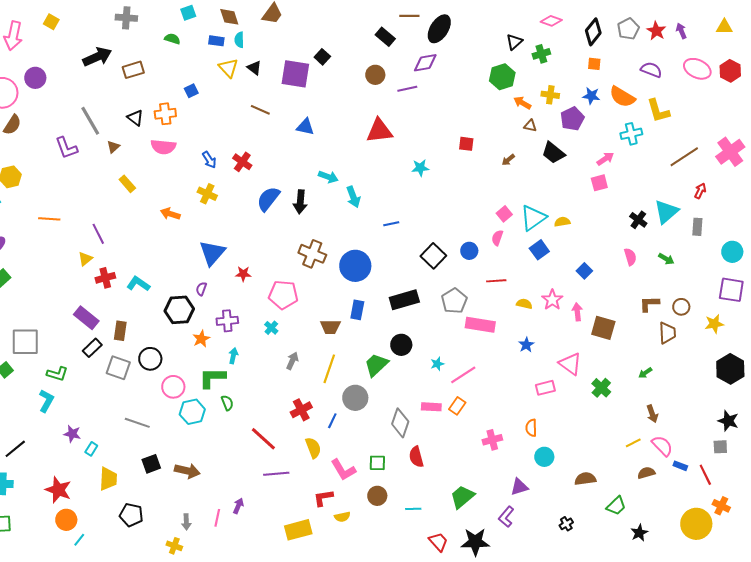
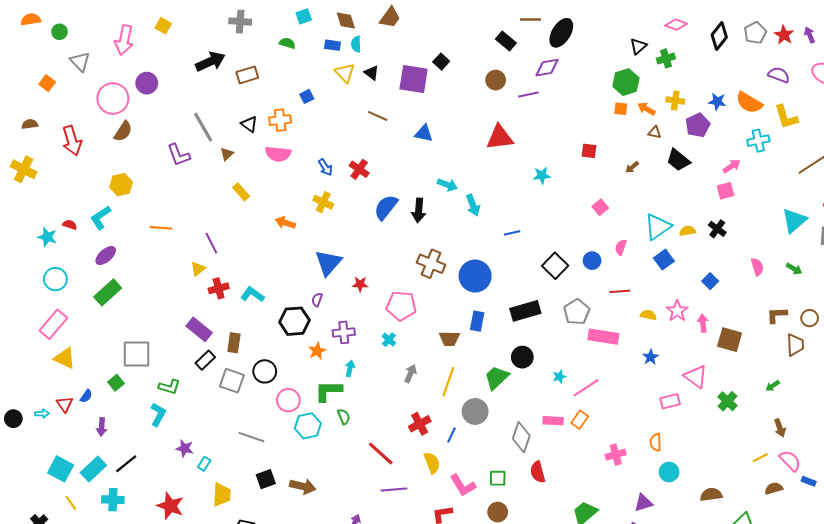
orange square: (594, 64) -> (621, 109), moved
pink square: (504, 214) -> (600, 207), moved
black cross: (638, 220) -> (717, 229), moved

